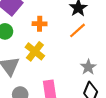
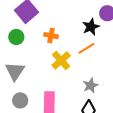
yellow cross: (35, 51) -> (61, 60), moved

